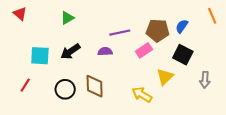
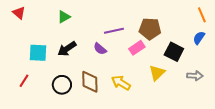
blue semicircle: (182, 26) -> (199, 38), moved
purple semicircle: (105, 51) -> (100, 49), turned -136
gray arrow: (205, 80) -> (195, 76), turned -91
yellow arrow: (142, 95) -> (121, 83), moved

